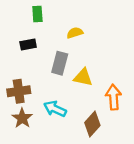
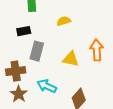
gray rectangle: (60, 63) -> (37, 51), moved
orange arrow: (113, 97) -> (97, 50), moved

